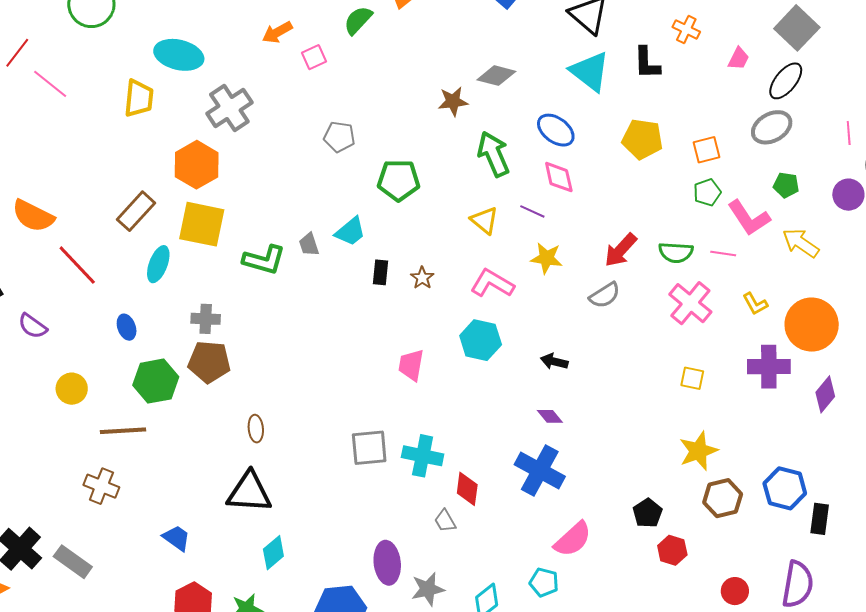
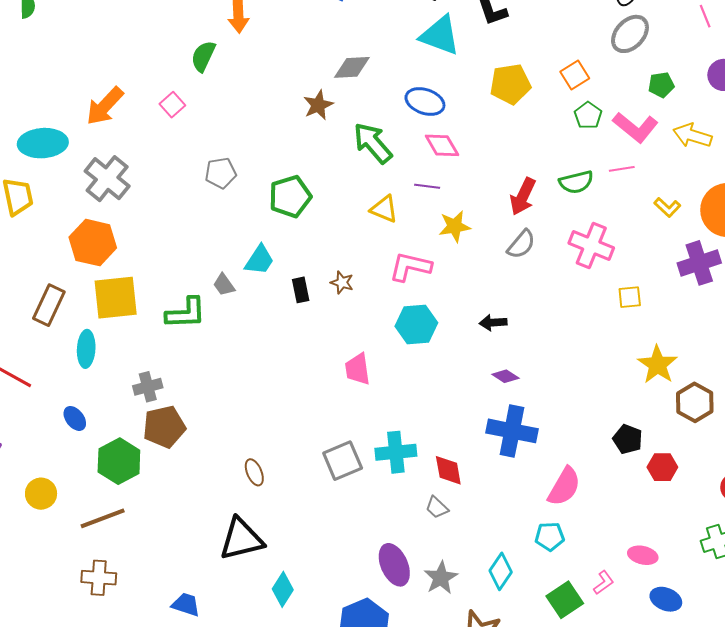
orange arrow: (277, 32) -> (105, 106), moved, size x1.4
pink cross: (690, 303) -> (591, 245), moved
brown ellipse: (256, 429) -> (254, 472), moved

